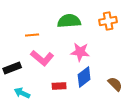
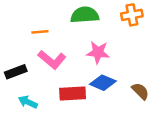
blue diamond: (84, 77) -> (103, 83), turned 60
red rectangle: (59, 86) -> (73, 94), size x1.5

